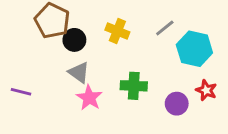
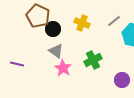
green cross: (134, 86) -> (93, 60), turned -30
purple circle: (177, 104) -> (122, 80), moved

